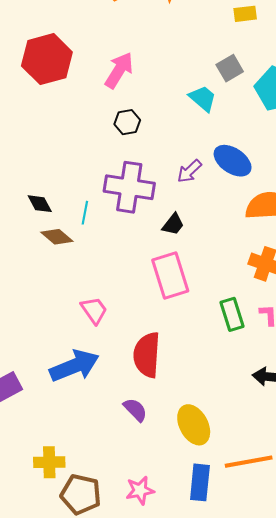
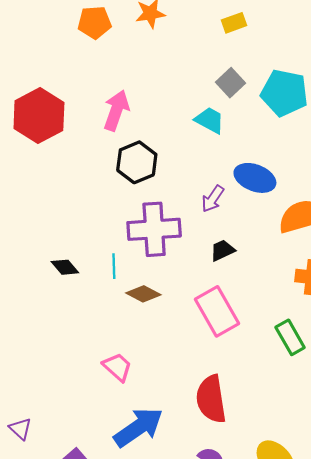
black hexagon: (127, 122) -> (137, 162), size x1.5
black trapezoid: (173, 224) -> (222, 250), moved, turned -140
brown diamond: (57, 237) -> (143, 294), moved
pink trapezoid: (94, 310) -> (117, 367), moved

